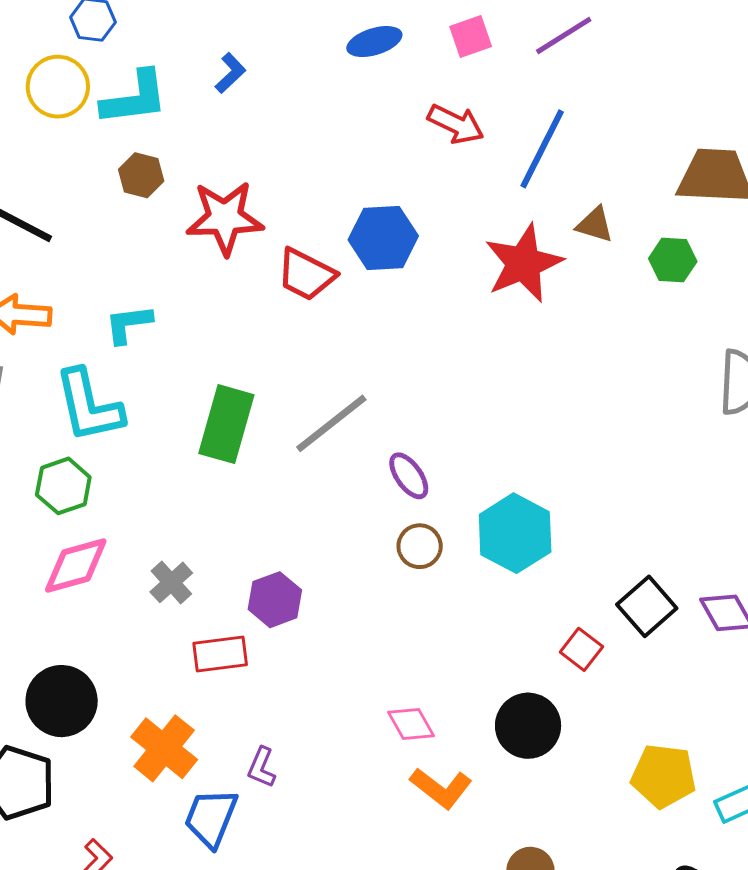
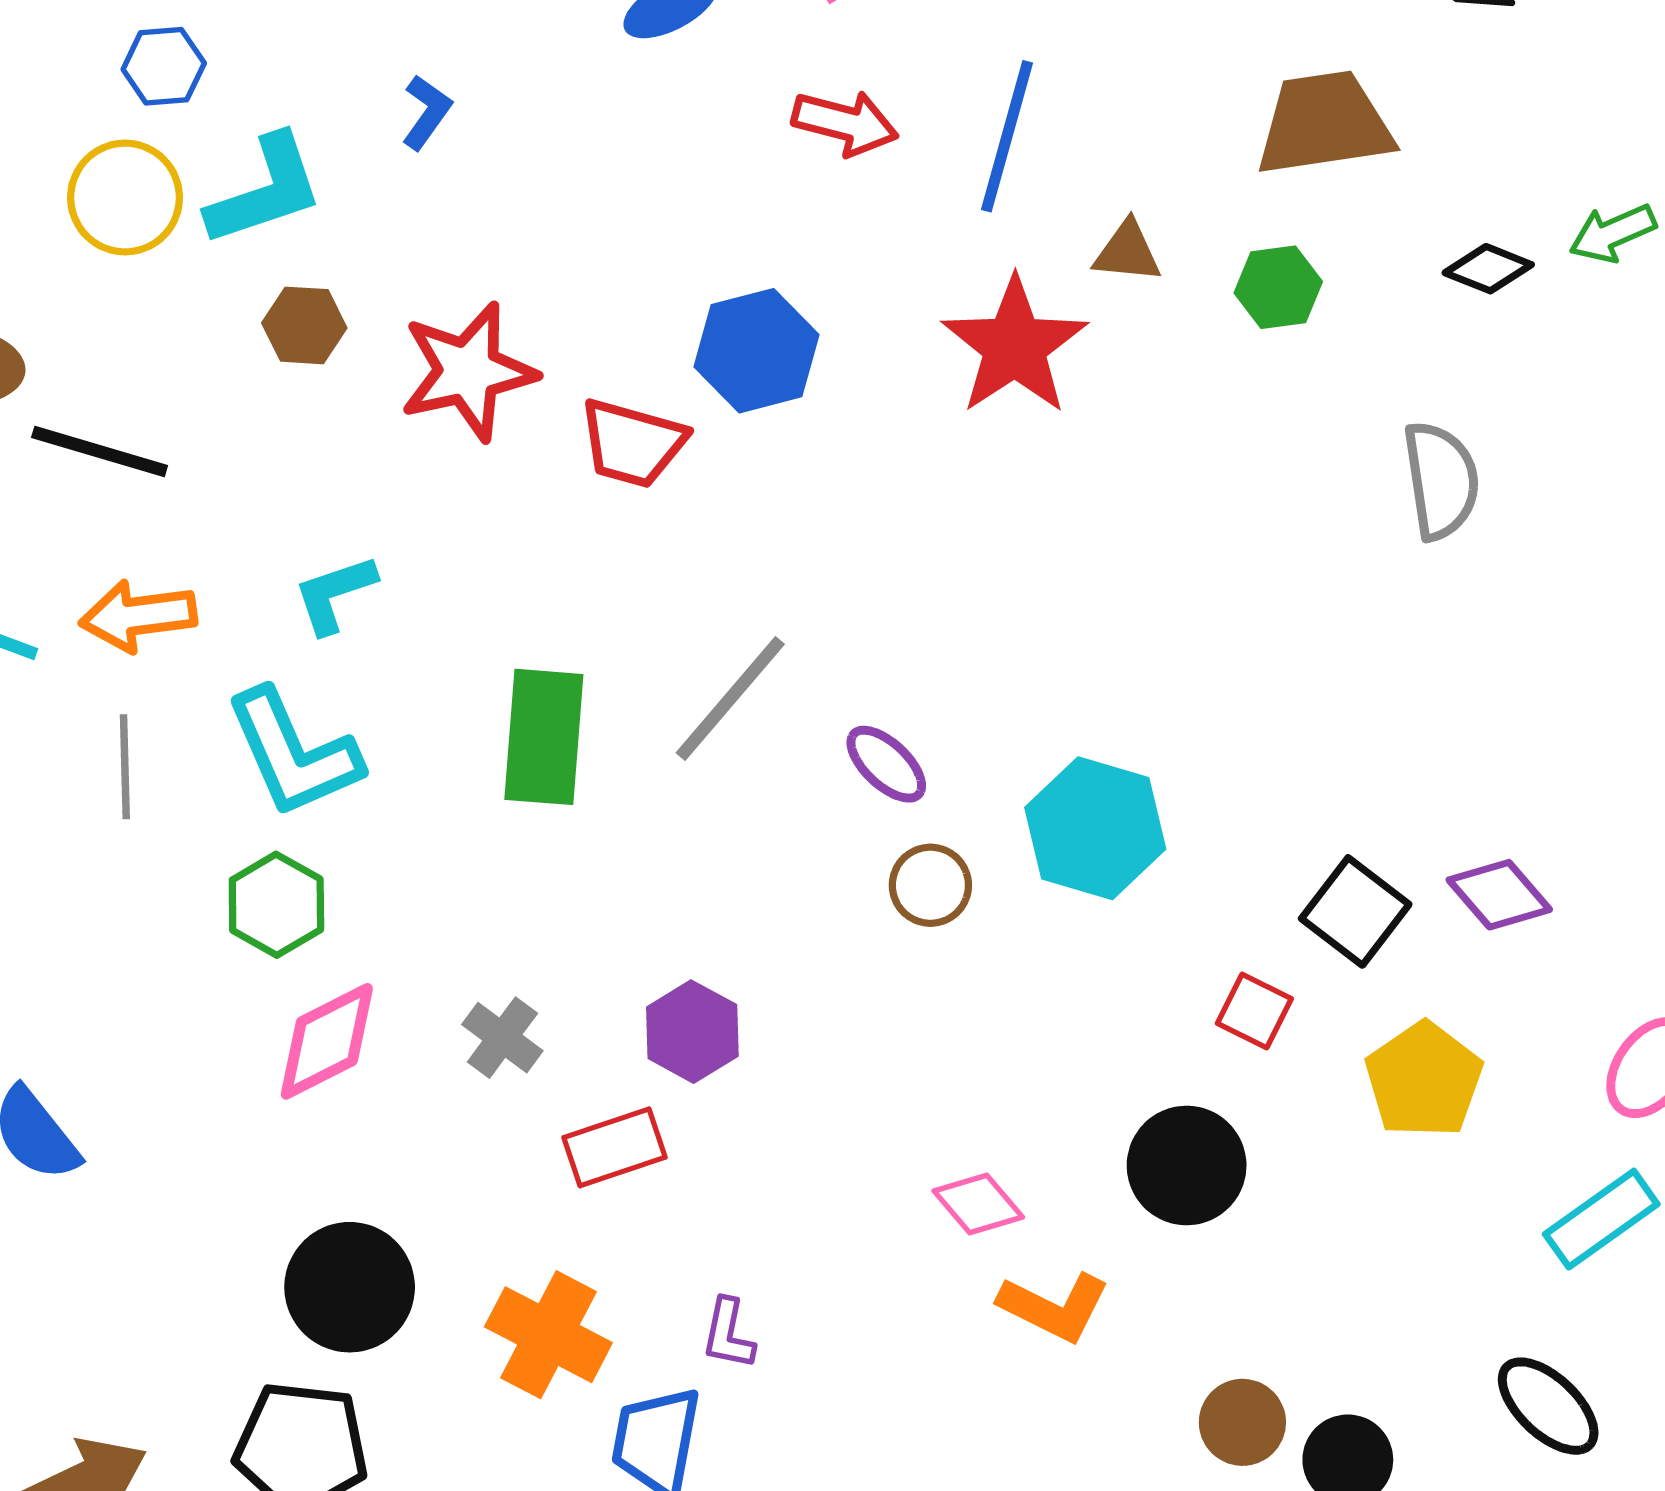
yellow pentagon: (663, 776) -> (1424, 1080), moved, turned -30

